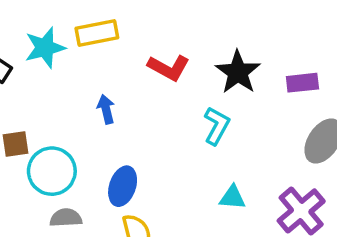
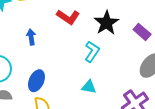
purple rectangle: (302, 83) -> (142, 32), turned 42
cyan triangle: (232, 197) -> (89, 87), moved

